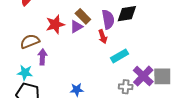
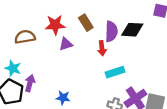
purple triangle: (76, 27) -> (66, 44), moved
purple arrow: (42, 57) -> (30, 83), moved

